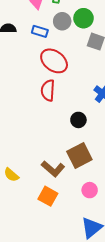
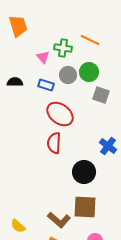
black circle: (78, 120) -> (84, 172), size x1.5
brown square: (79, 156) -> (85, 207), turned 30

